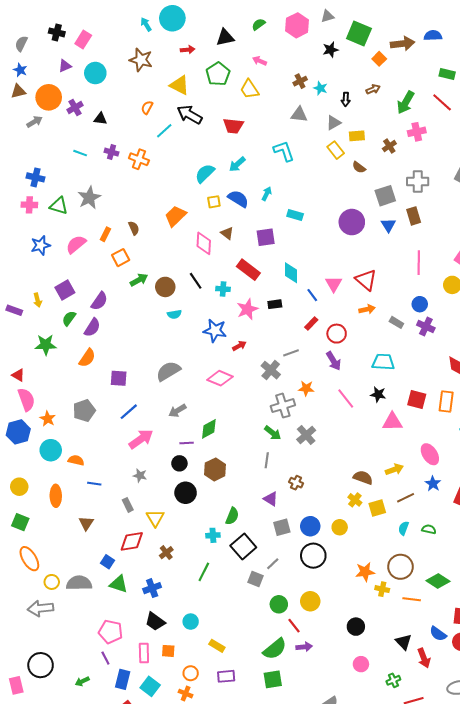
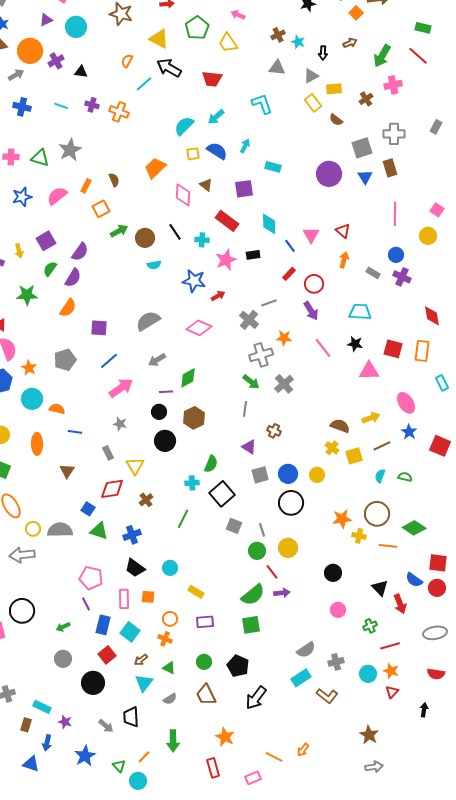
blue cross: (35, 177) -> (22, 107), moved
red triangle: (366, 280) -> (343, 231), size x0.7
orange arrow: (367, 309) -> (344, 260), turned -63
gray line: (273, 564) -> (262, 530), moved, turned -64

